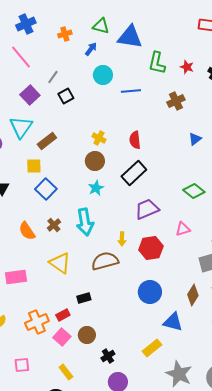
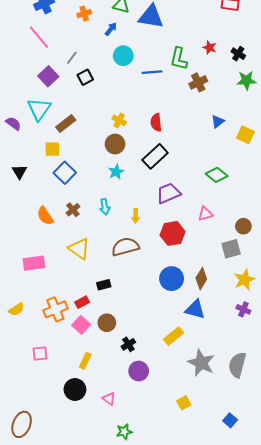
green L-shape: (157, 63) -> (179, 59), moved
cyan arrow: (85, 222) -> (105, 207), size x0.6
yellow arrow: (122, 239) -> (136, 216), moved
brown diamond: (193, 295) -> (201, 279), moved
yellow rectangle: (66, 372) -> (85, 361), turned 63

